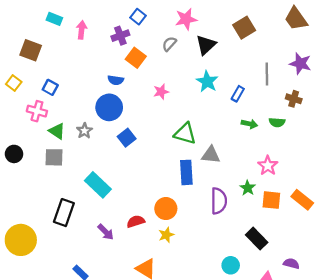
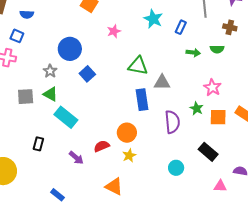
blue semicircle: (116, 80) -> (27, 14), moved
green triangle: (57, 131) -> (50, 94), moved
black rectangle: (64, 213) -> (38, 144), size x0.6
cyan circle: (231, 265) -> (176, 168), moved

